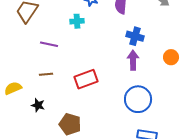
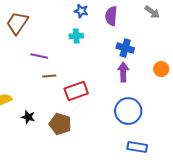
cyan cross: (77, 21) -> (76, 36), moved
brown line: (46, 74) -> (49, 76), moved
brown pentagon: (70, 124) -> (60, 124), moved

